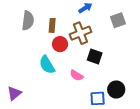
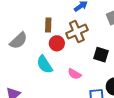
gray semicircle: (28, 21) -> (18, 41), moved, turned 42
black square: (95, 56) -> (101, 55), moved

